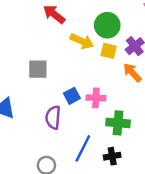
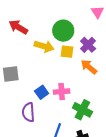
green cross: (118, 123) -> (82, 110), turned 30

